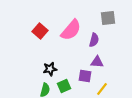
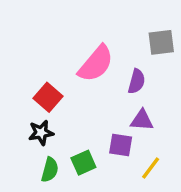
red square: (40, 31) -> (48, 97), moved
black star: (50, 69) -> (41, 133), moved

